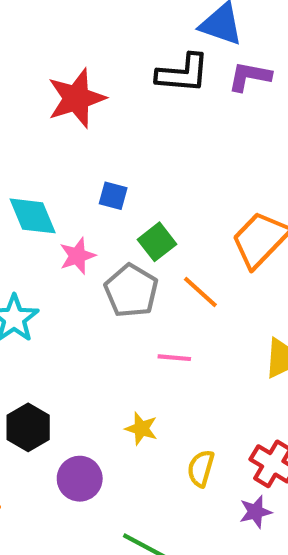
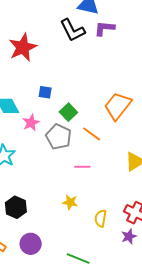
black L-shape: (183, 73) -> (72, 30), turned 64
purple circle: (80, 479) -> (31, 244), moved

